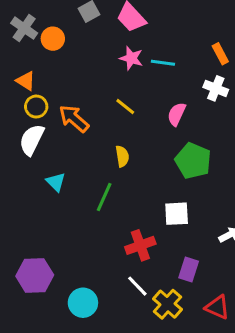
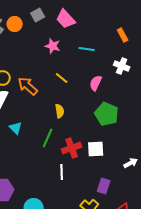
orange circle: (53, 39) -> (15, 24), moved
orange rectangle: (220, 54) -> (123, 35), moved
pink star: (131, 58) -> (53, 46), moved
red cross: (140, 245) -> (72, 148), moved
white line: (137, 286) -> (62, 172), moved, turned 42

